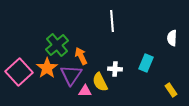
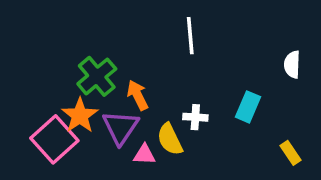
pink square: (19, 72) -> (54, 139), moved

